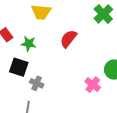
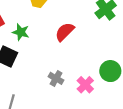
gray cross: (37, 83) -> (56, 78), moved

